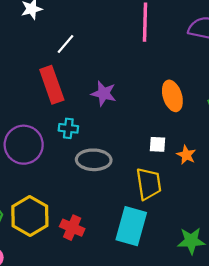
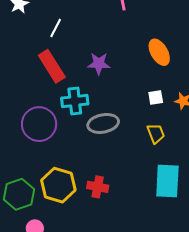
cyan cross: (68, 128) -> (75, 101), size x1.5
yellow trapezoid: (149, 184) -> (156, 134), size x0.7
cyan rectangle: (131, 226) -> (167, 181), moved

